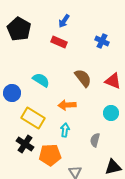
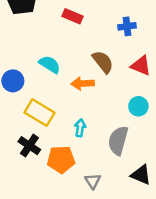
blue cross: (102, 41) -> (127, 26), moved, turned -32
orange arrow: (67, 105) -> (83, 83), moved
gray semicircle: (95, 140) -> (118, 140), size x1.6
black triangle: (113, 167) -> (141, 175), turned 36

